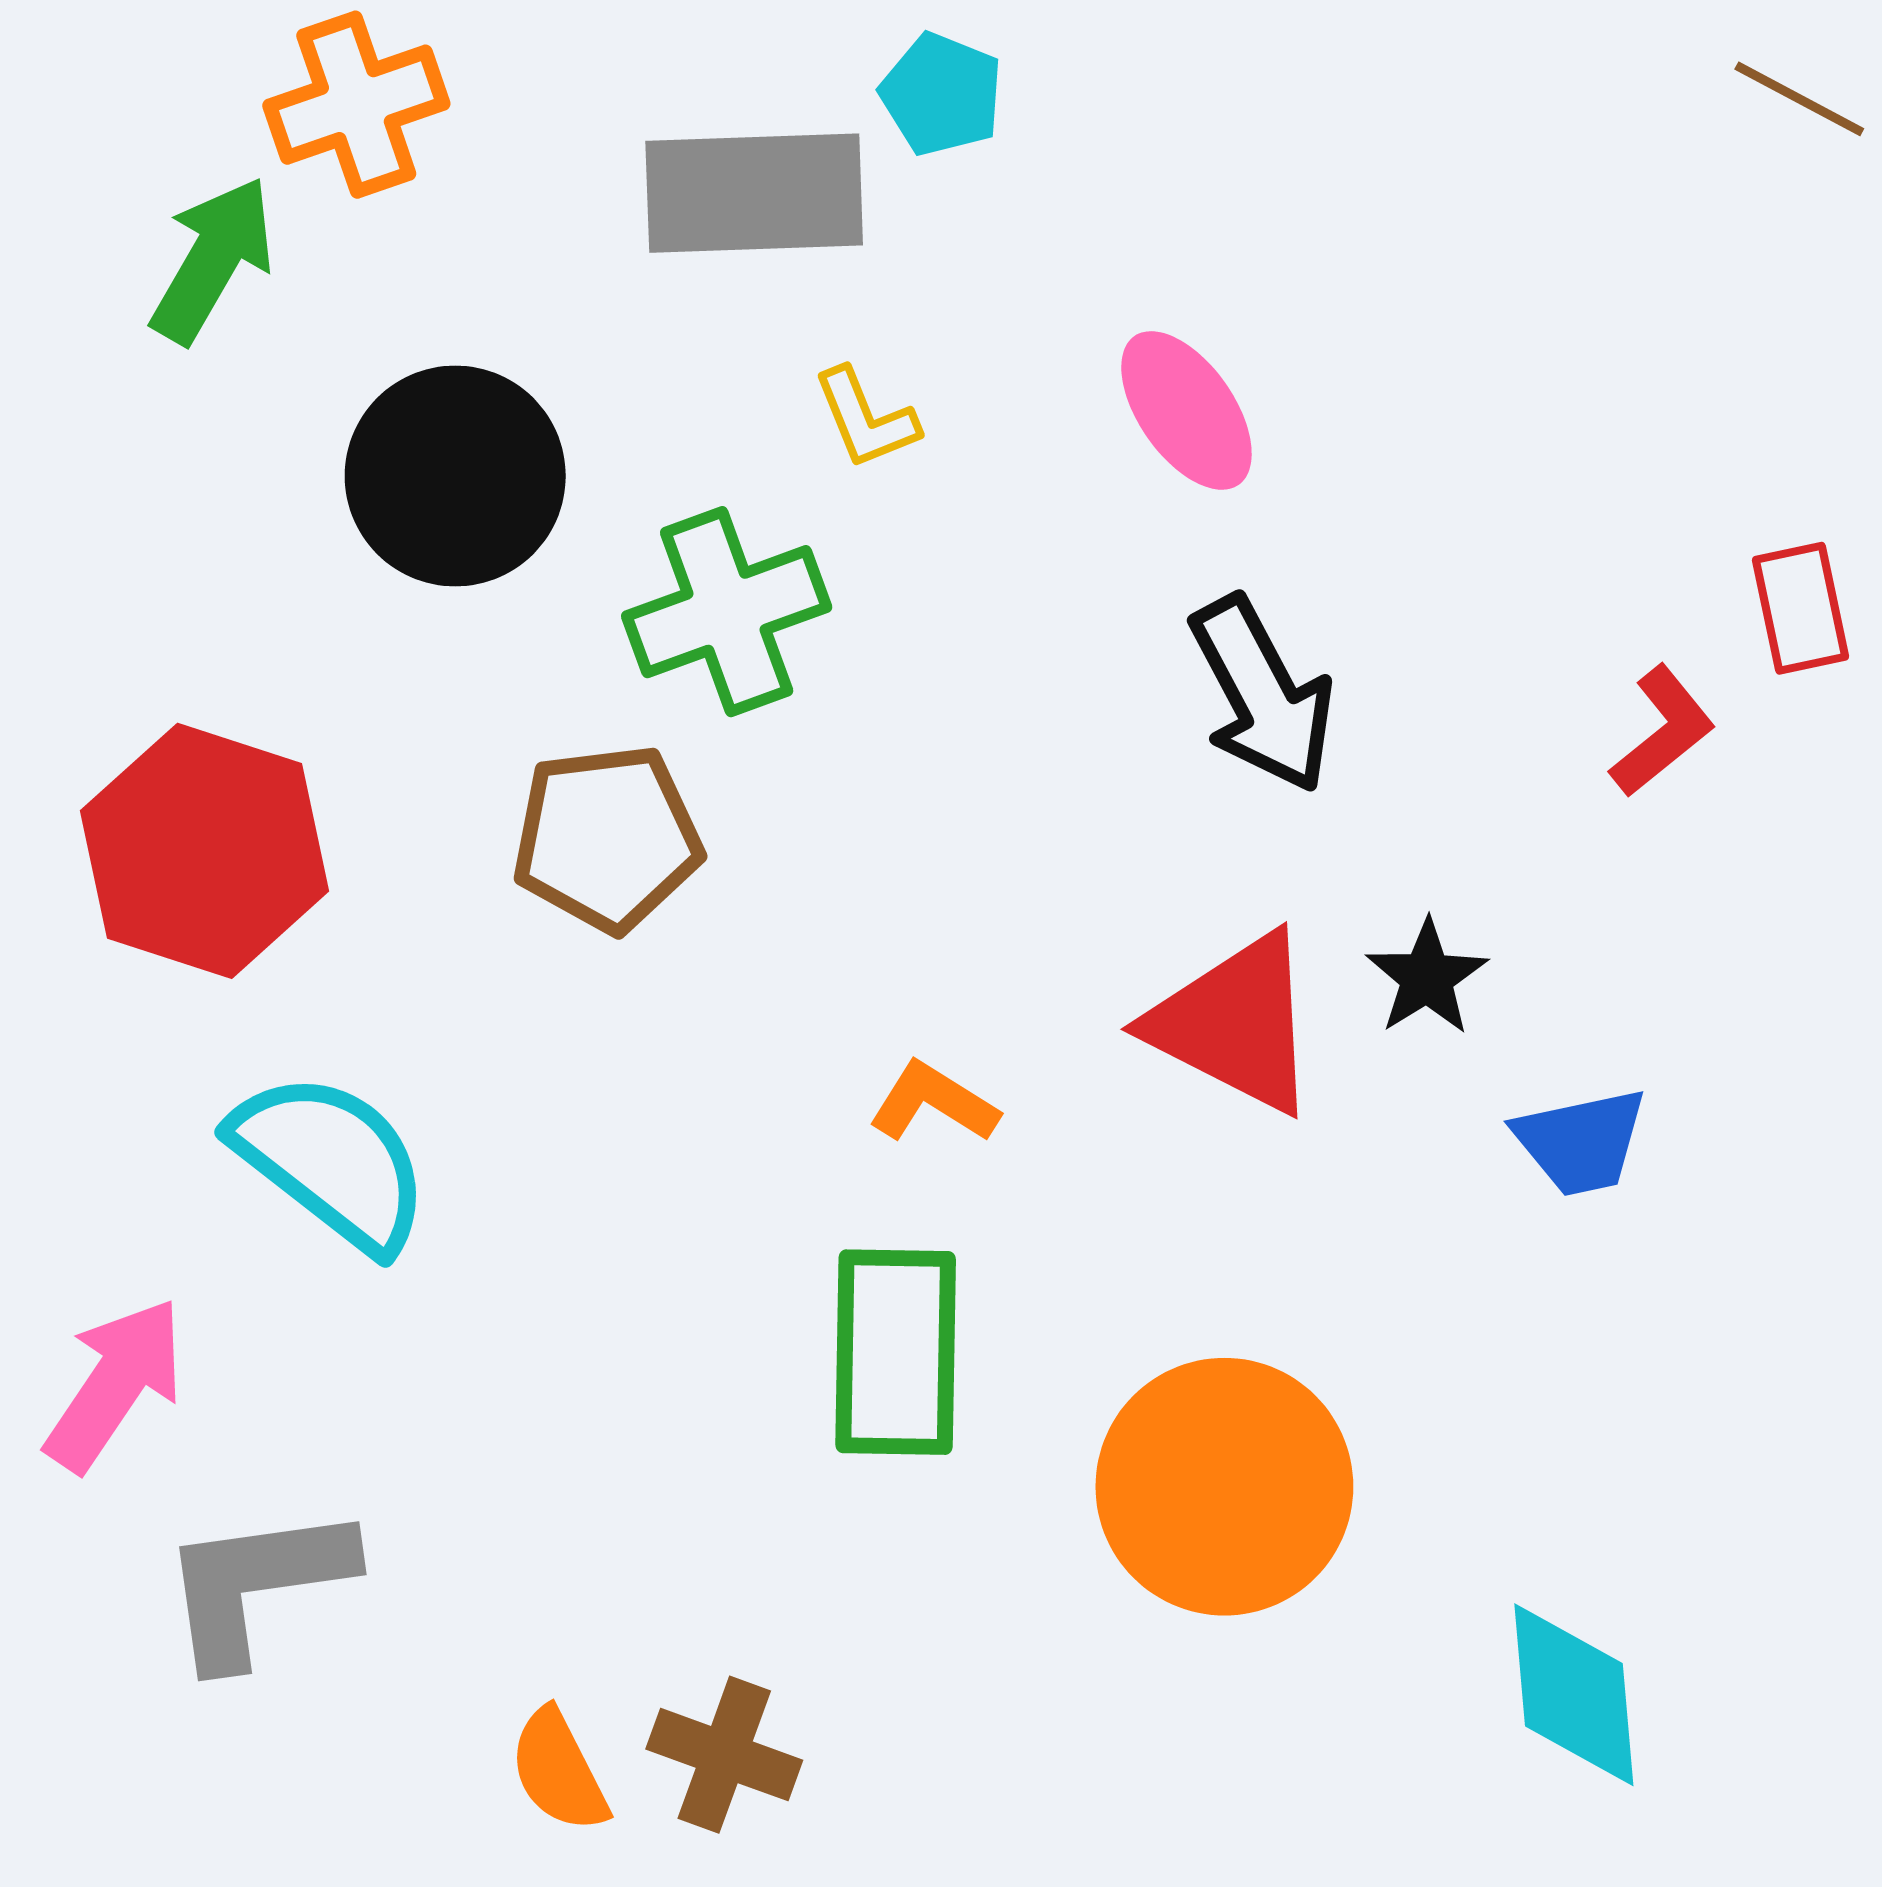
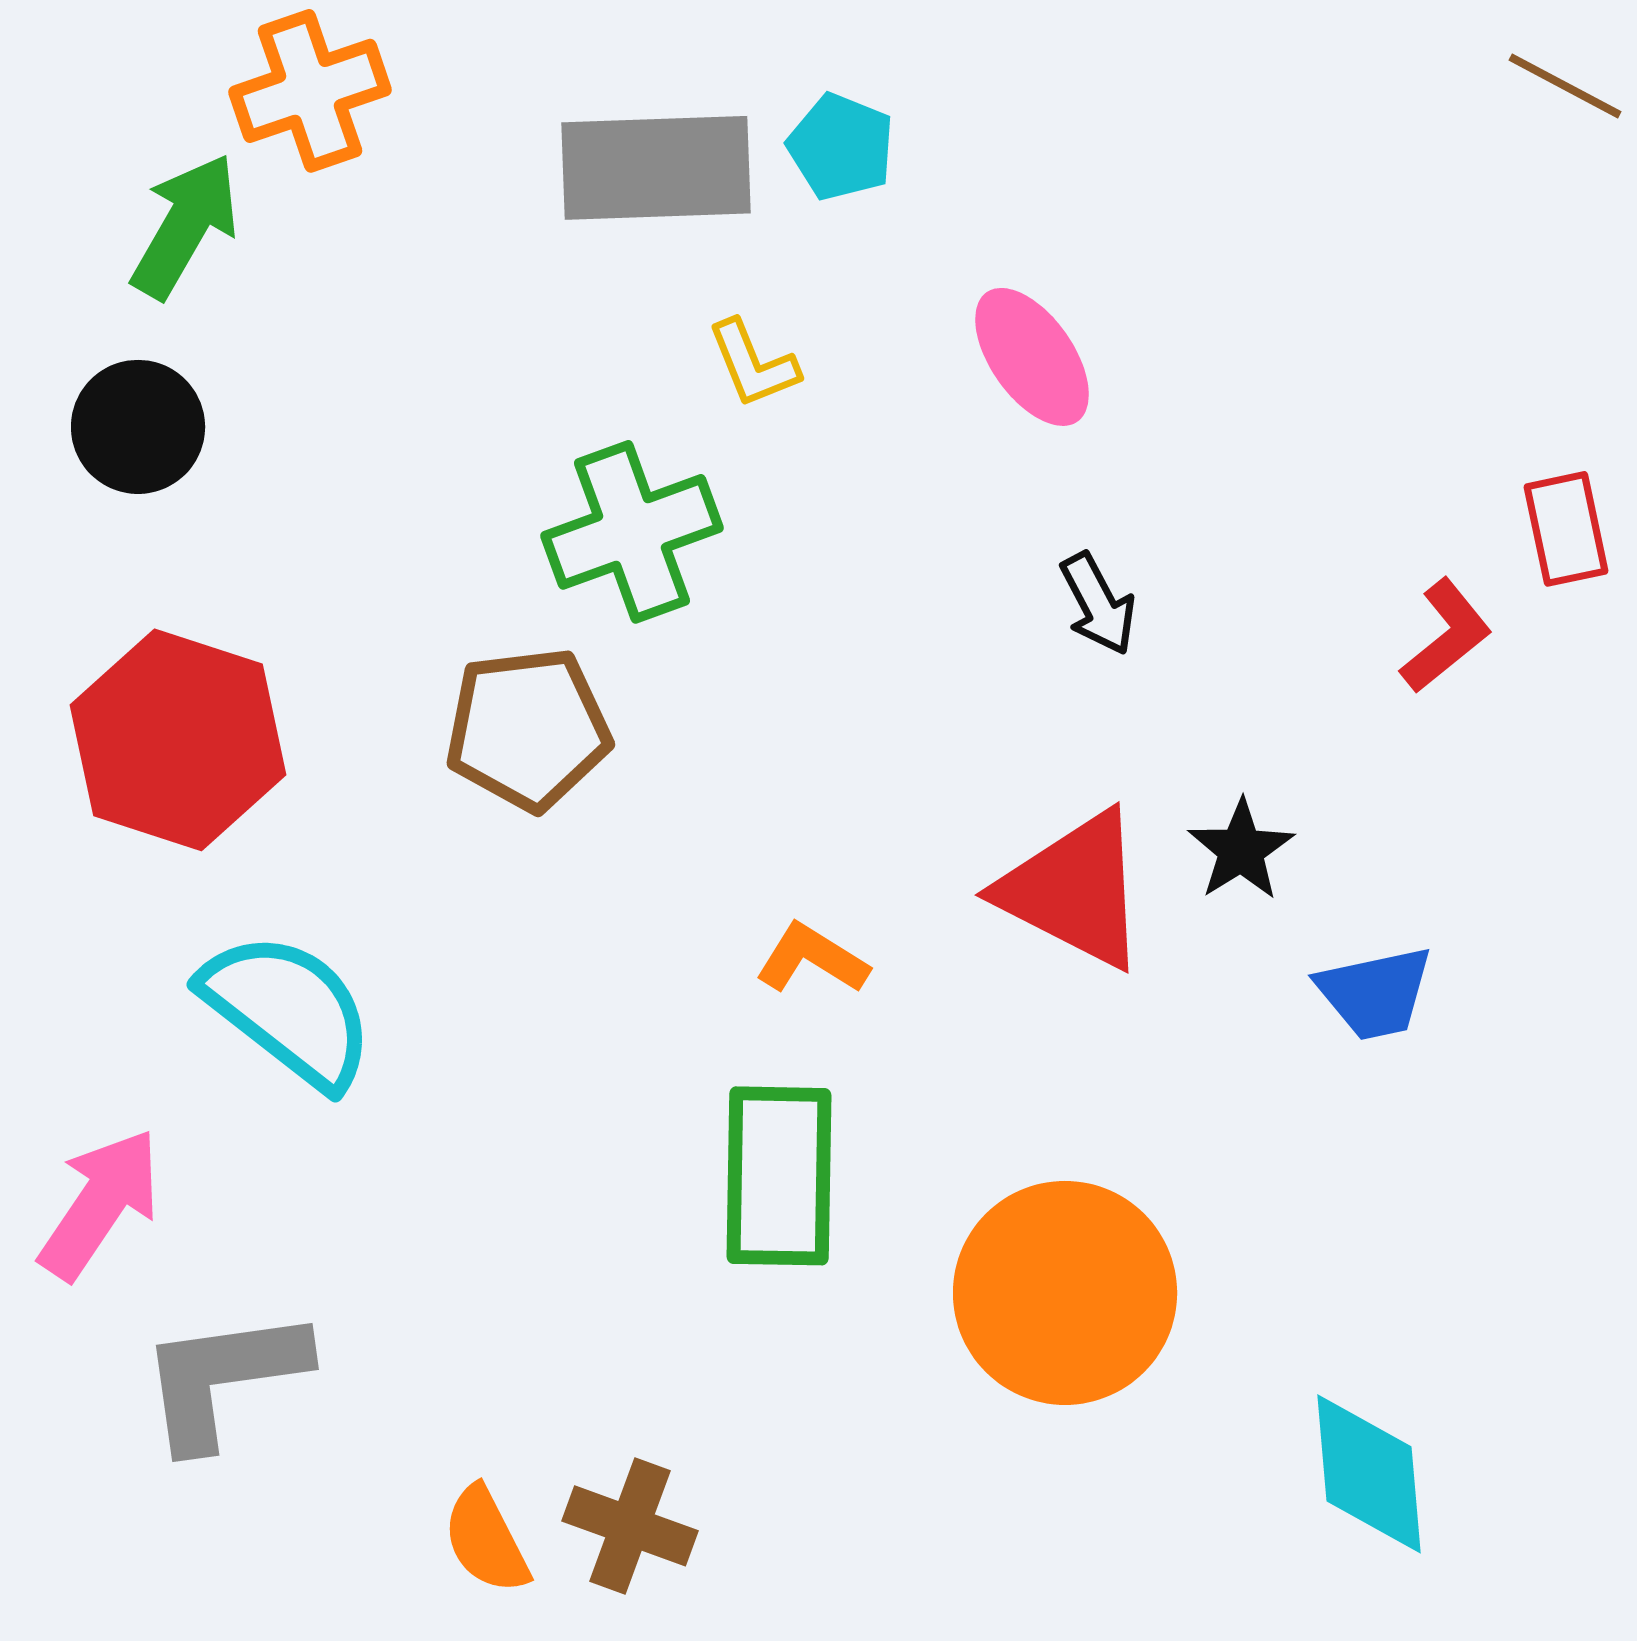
cyan pentagon: (942, 94) -> (841, 147), moved
black circle: (455, 476) -> (138, 427), moved, size x0.7
black arrow: (1262, 694) -> (1098, 604), size x0.6

